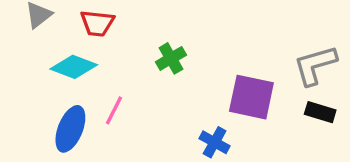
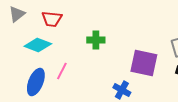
green cross: (171, 58) -> (96, 40), turned 30

